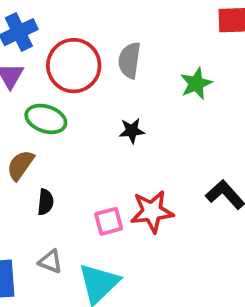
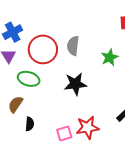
black star: (132, 131) -> (75, 84), size x1.6

